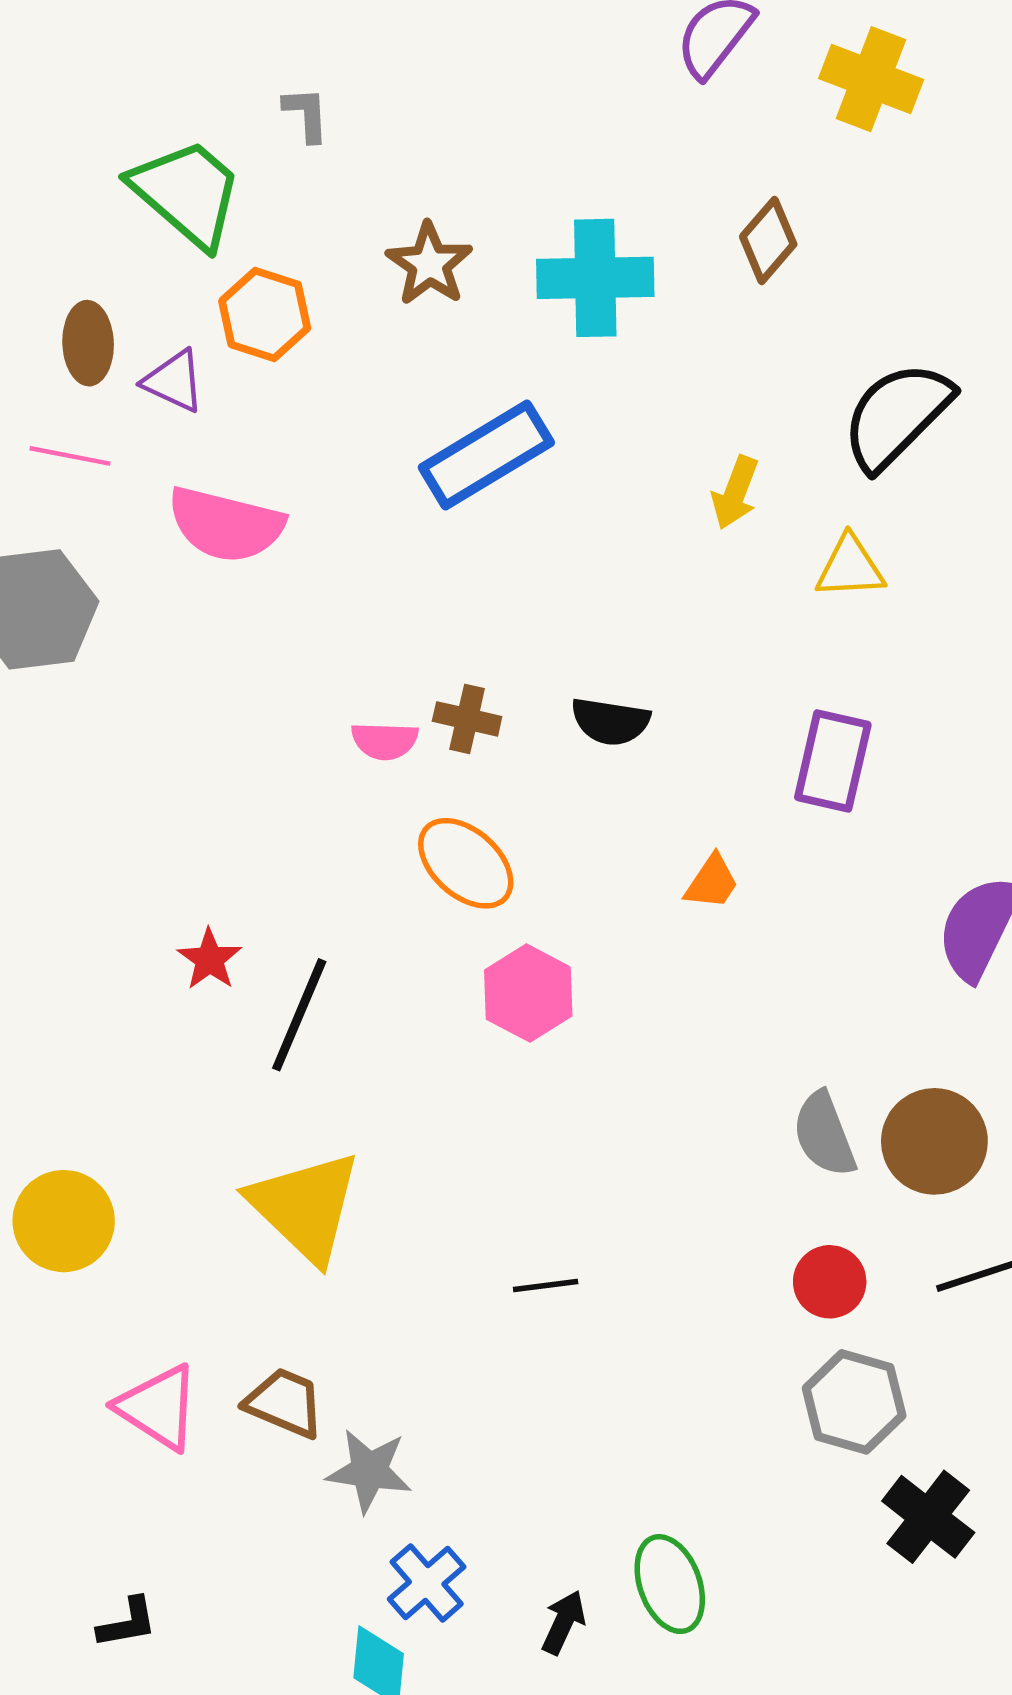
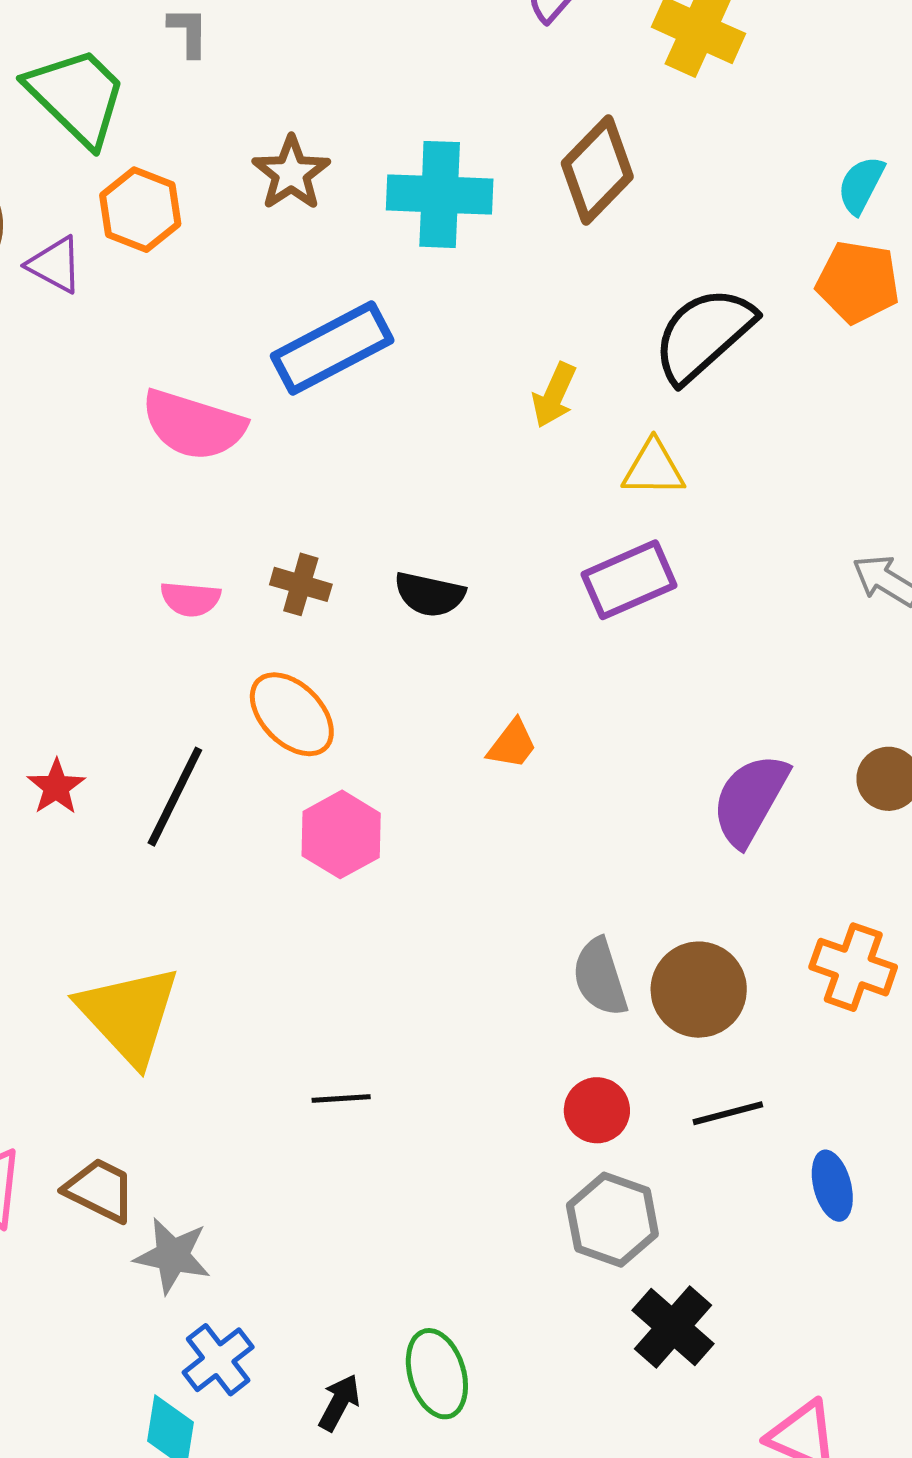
brown diamond: (768, 240) -> (597, 170), size x1.4
pink semicircle: (226, 525) -> (193, 425), moved
pink semicircle: (385, 741) -> (190, 599), moved
purple rectangle: (833, 761) -> (629, 580), moved, turned 50
black line: (299, 1015) -> (175, 797), moved

